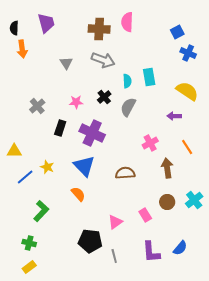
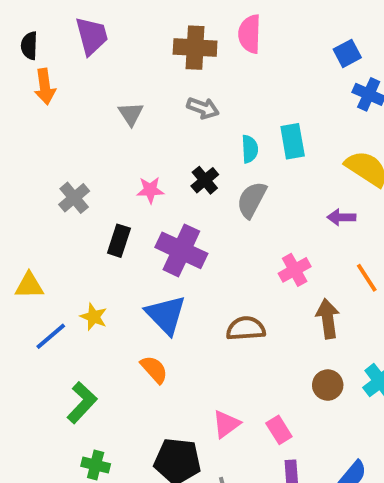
gray arrow: (103, 60) -> (203, 108), size x0.7
pink rectangle: (145, 215) -> (279, 430), moved
green cross: (29, 243) -> (96, 465), moved

